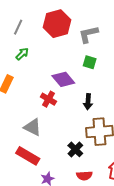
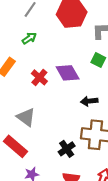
red cross: (48, 99) -> (39, 77), moved
black arrow: (88, 102) -> (89, 101), turned 70

